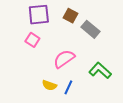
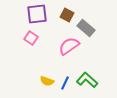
pink semicircle: (64, 59) -> (69, 46), moved
green L-shape: (100, 71) -> (87, 80), moved

